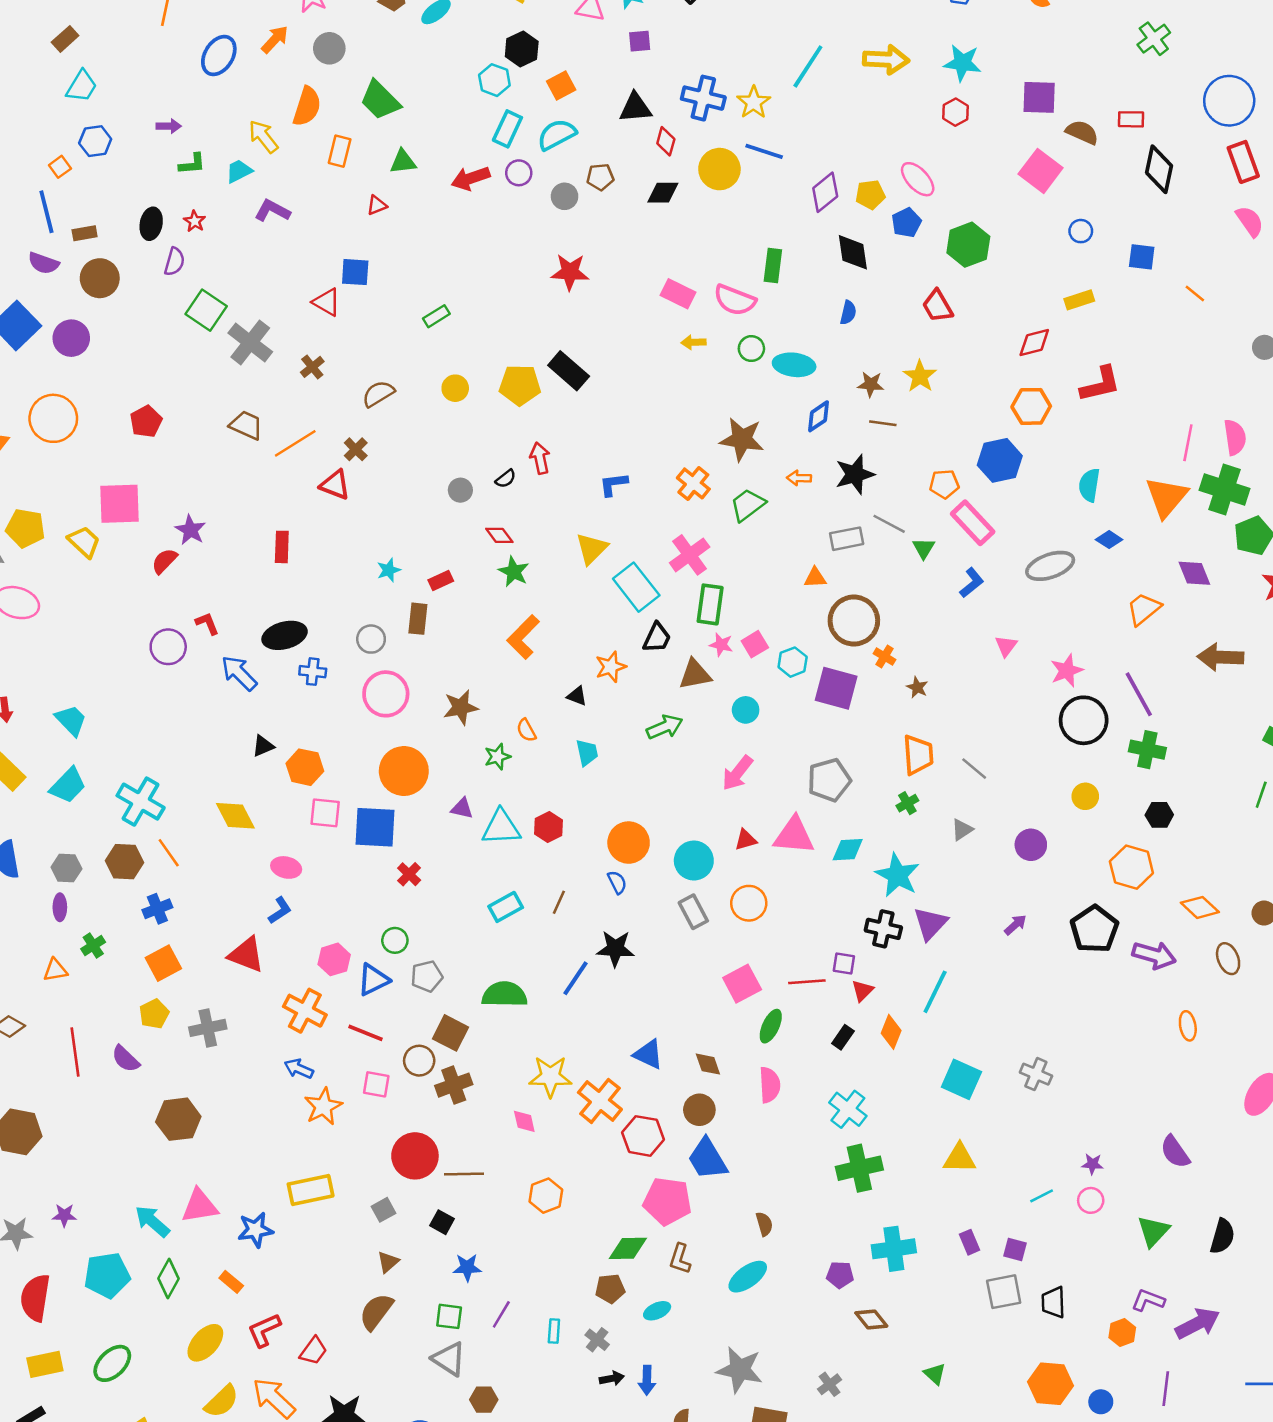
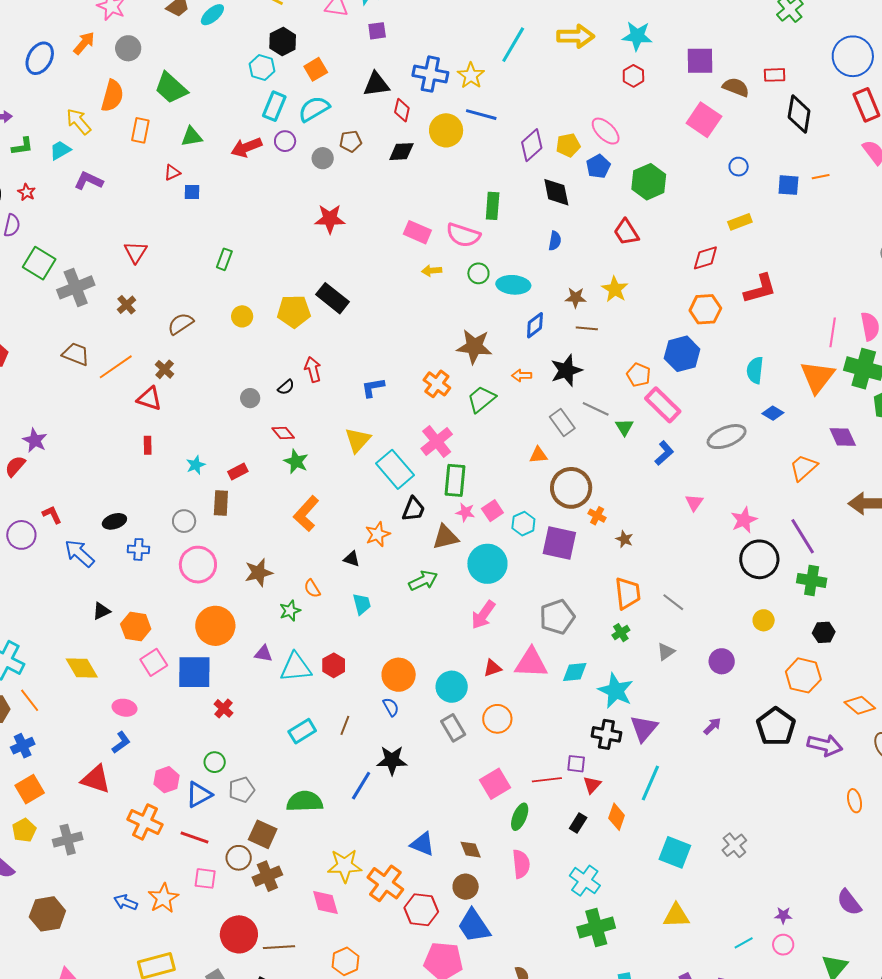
blue square: (355, 272) -> (192, 192), moved, size x0.7
orange line: (1195, 294) -> (821, 177), moved, turned -48
red triangle: (327, 302) -> (136, 252), turned 35
green rectangle: (436, 316) -> (224, 259), turned -35
gray cross: (250, 342) -> (76, 287), turned 33
orange pentagon: (944, 484) -> (639, 375), turned 30
gray rectangle: (847, 539) -> (562, 422), turned 68
red rectangle: (282, 547) -> (148, 445), moved, size x0.7
black ellipse: (285, 635) -> (114, 521), size x0.7
cyan circle: (746, 710) -> (487, 564), size x1.8
pink square: (325, 813) -> (154, 662), turned -36
blue arrow: (299, 1069) -> (126, 902), moved
gray cross: (1036, 1074) -> (734, 845), turned 30
pink diamond: (524, 1121) -> (325, 903), size x1.4

